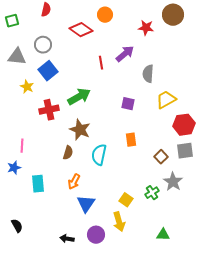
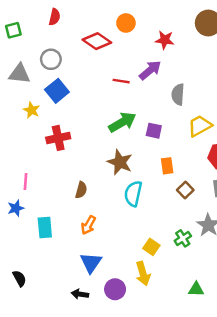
red star: (146, 28) -> (165, 40), moved
red line: (101, 63) -> (121, 81), turned -72
green arrow: (79, 97) -> (122, 122), moved
brown star: (80, 130) -> (120, 162), moved
orange rectangle: (131, 140) -> (167, 166), moved
cyan semicircle: (99, 155) -> (133, 194), moved
brown square: (161, 157) -> (185, 190), moved
blue triangle: (86, 204) -> (91, 263), moved

